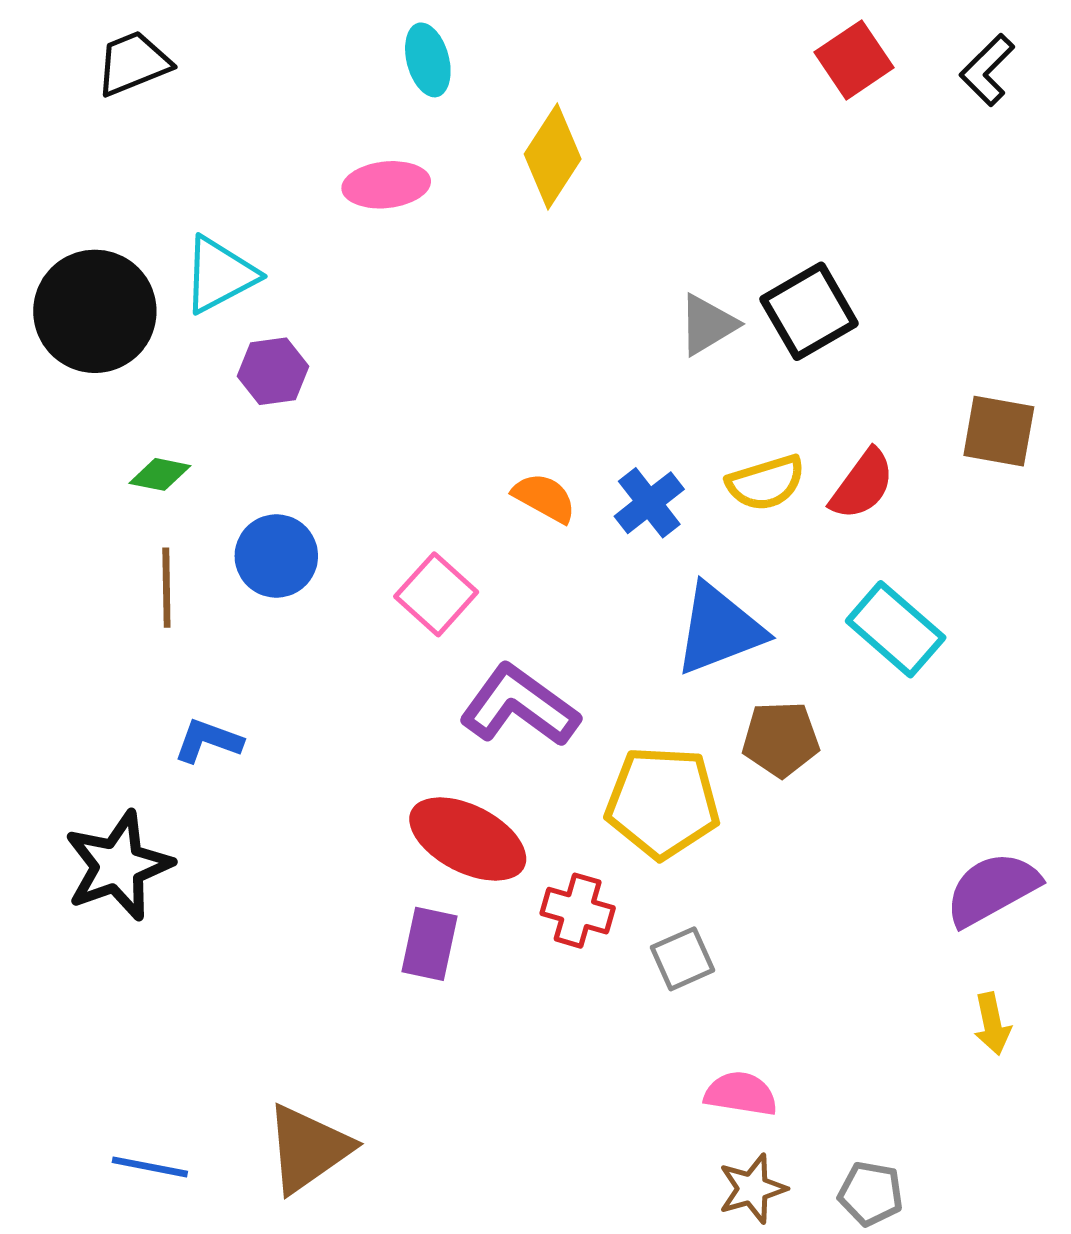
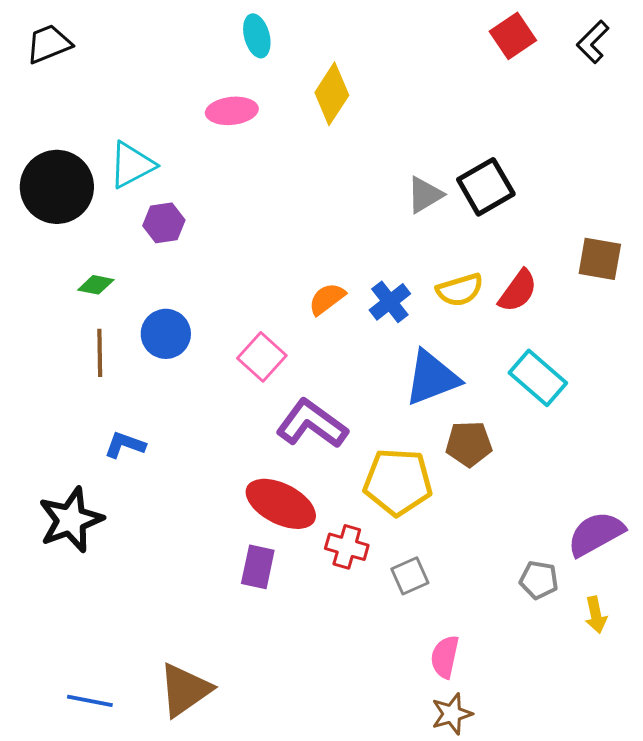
black trapezoid: (133, 63) -> (49, 44), moved
orange semicircle: (544, 498) -> (327, 299), turned -66
pink semicircle: (741, 1094) -> (445, 657), turned -87
gray pentagon: (871, 1194) -> (539, 580), moved

